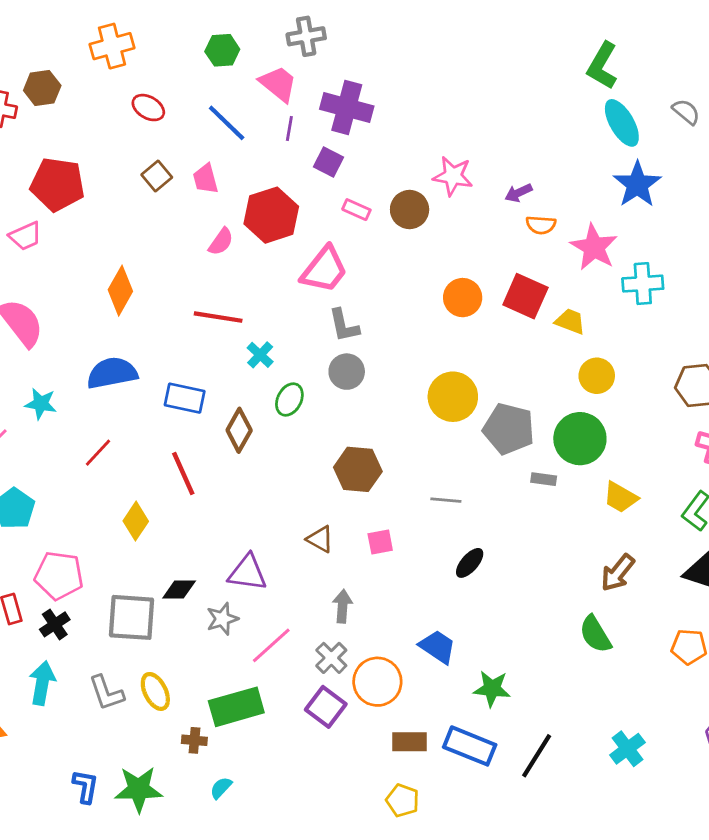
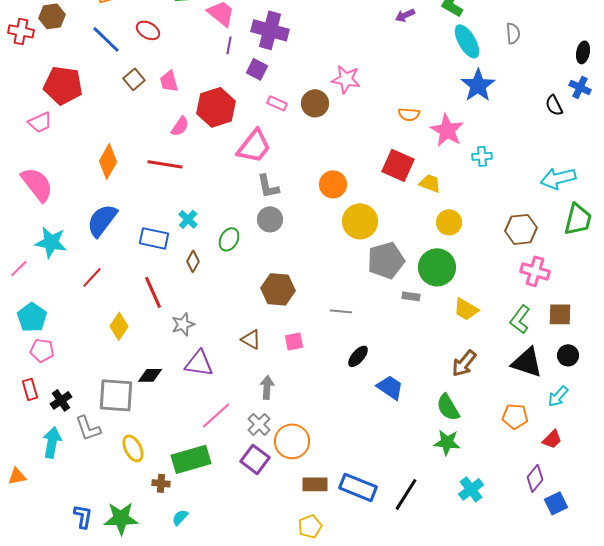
red ellipse: (148, 108) -> (148, 30), moved
gray semicircle: (686, 112) -> (513, 33), turned 45
blue line: (227, 123) -> (106, 39), moved
purple arrow: (518, 193) -> (405, 15), moved
cyan cross: (643, 284) -> (482, 156), size x0.7
orange circle: (463, 298) -> (333, 184), moved
red line: (218, 317) -> (165, 164), moved
cyan cross: (260, 355) -> (188, 219), moved
blue semicircle: (112, 373) -> (102, 220), turned -42
yellow circle: (453, 397) -> (360, 221), moved
cyan star: (41, 404) -> (51, 242), size x1.4
gray pentagon: (509, 429) -> (386, 260), turned -30
brown diamond: (239, 430) -> (193, 261), size x0.7
pink pentagon: (59, 576) -> (42, 350), moved, size x0.7
gray star: (222, 619) -> (183, 324), moved
blue trapezoid: (437, 647) -> (390, 387), moved
green star: (492, 689) -> (447, 442), moved
gray L-shape: (106, 693) -> (88, 428), moved
yellow pentagon: (403, 800) -> (310, 526), turned 30

